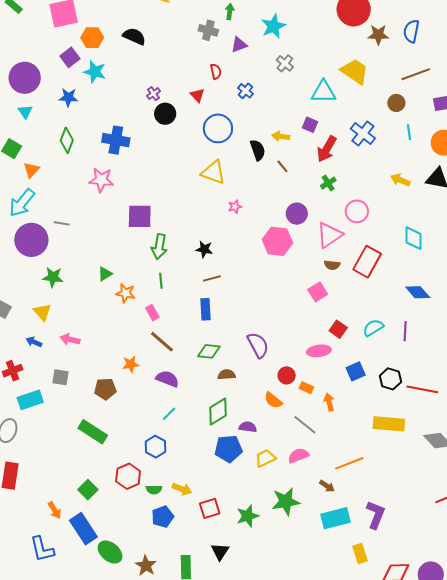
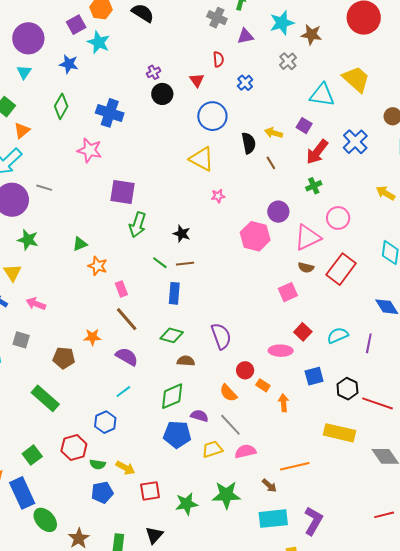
brown star: (378, 35) -> (311, 35), moved
green line: (161, 281) -> (160, 263), moved, turned -56
gray line: (305, 425) -> (230, 425), moved

